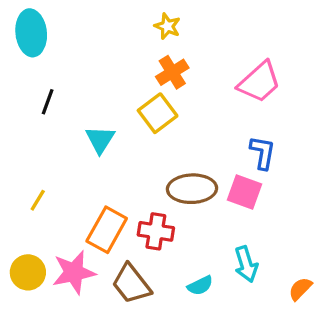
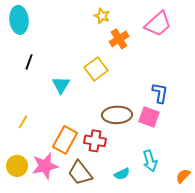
orange cross: (172, 72) -> (119, 39), moved
pink trapezoid: (259, 82) -> (158, 24), moved

